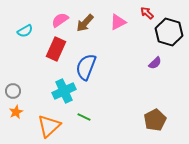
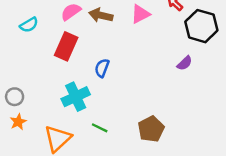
brown arrow: (85, 23) -> (101, 15), turned 60
blue semicircle: (86, 67) -> (102, 68), size x0.6
brown pentagon: (155, 120) -> (151, 129), moved

